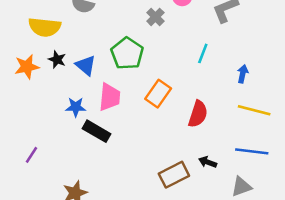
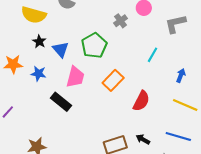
orange star: (27, 67) -> (13, 64), moved
blue star: (76, 107) -> (38, 74), moved

